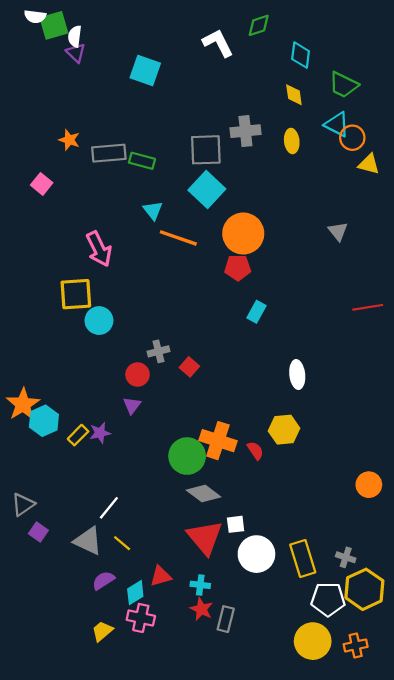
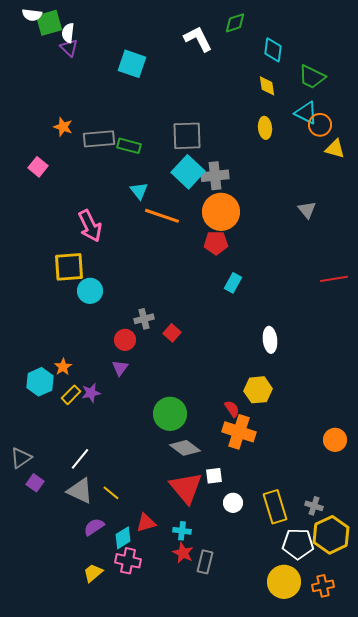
gray cross: (245, 131) -> (215, 176), moved
orange star: (23, 404) -> (63, 367), moved, size x0.6
orange cross: (218, 441) -> (239, 432), moved
white line: (109, 508) -> (80, 459), moved
white circle: (256, 554) -> (233, 503), size x0.6

